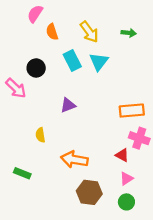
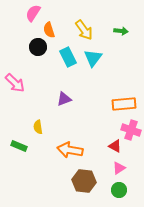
black circle: (36, 68) -> (38, 47), moved
green rectangle: (22, 173) -> (19, 146), moved

